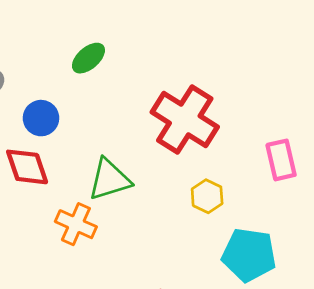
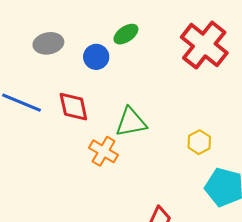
blue circle: (41, 118) -> (96, 57), moved
red cross: (185, 119) -> (204, 45), moved

